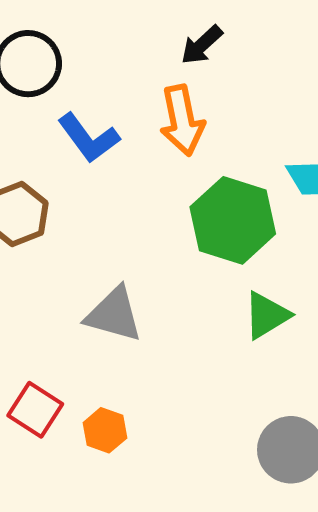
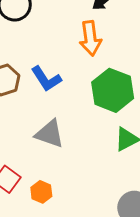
blue L-shape: (89, 138) -> (46, 79), moved

